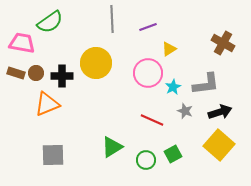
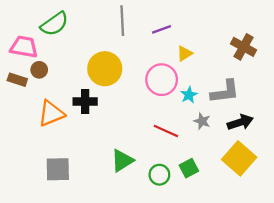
brown circle: (36, 73) -> (39, 70), moved
black cross: (62, 76) -> (85, 102), moved

